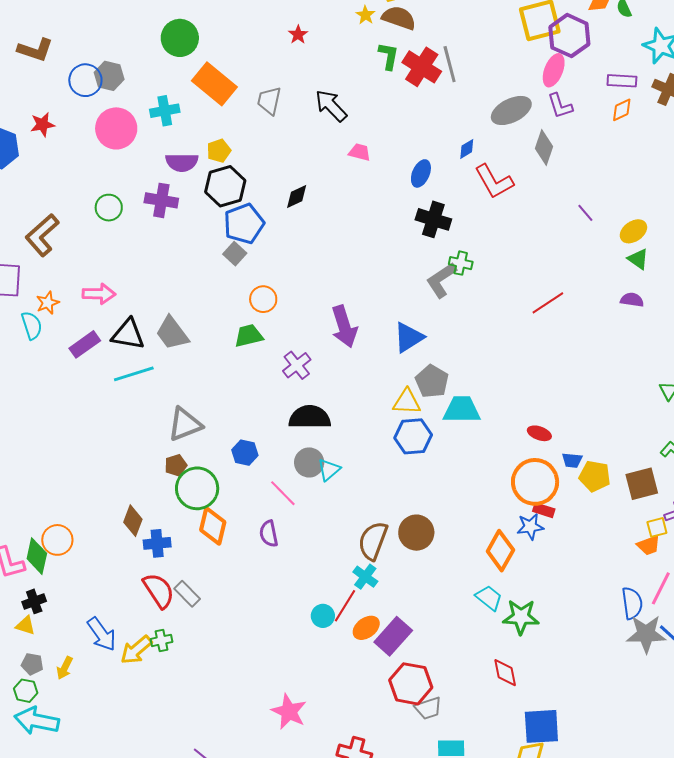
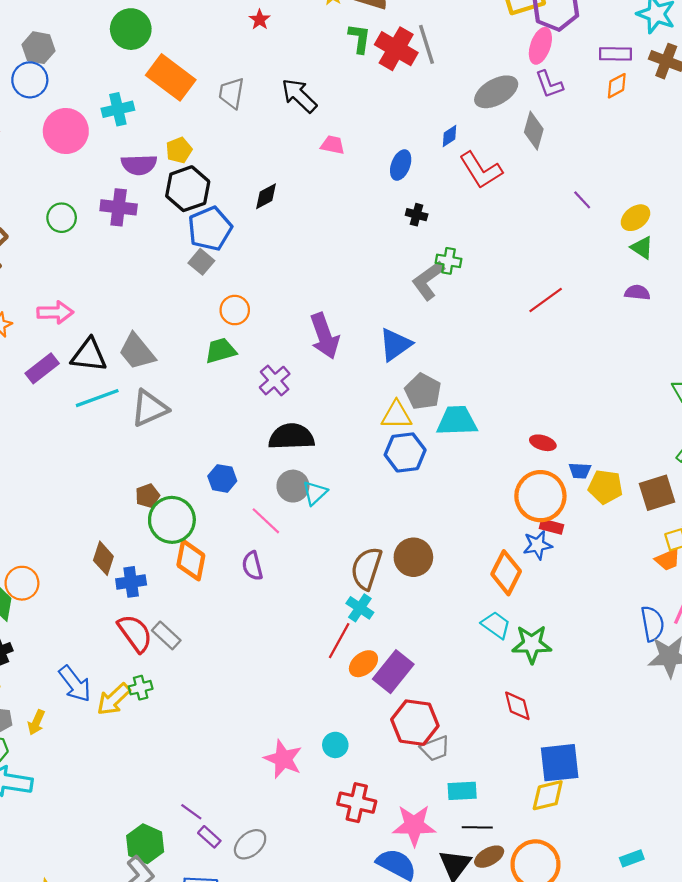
gray hexagon: (109, 76) -> (38, 48), moved
black cross: (433, 219) -> (417, 215), size x0.6
gray triangle: (185, 424) -> (149, 408), moved
cyan circle: (323, 616) -> (335, 745), moved

